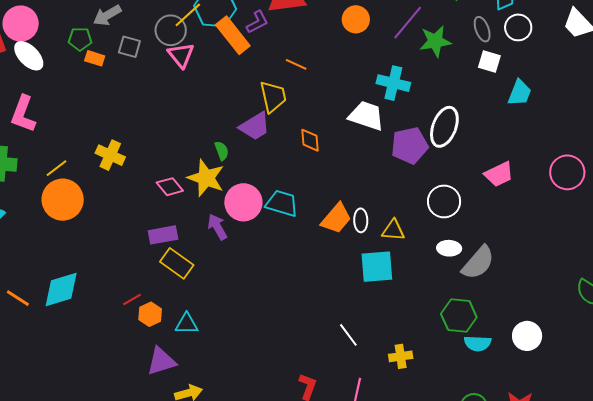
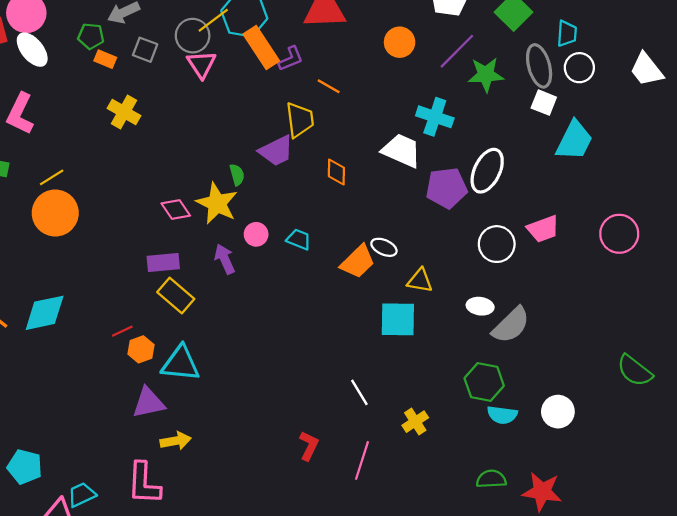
purple L-shape: (257, 22) -> (291, 59), moved
gray ellipse: (482, 29) -> (539, 66), size x1.5
cyan trapezoid: (520, 93) -> (574, 141), size x1.4
yellow cross: (110, 155) -> (124, 112), moved
white circle: (444, 201) -> (497, 244), moved
pink circle: (243, 202) -> (256, 234), size x0.6
cyan trapezoid: (282, 203) -> (299, 239), size x0.7
white ellipse: (361, 220) -> (384, 247), moved, turned -70
cyan triangle: (187, 324) -> (181, 364), size x1.5
yellow cross: (401, 356) -> (415, 422), turned -30

